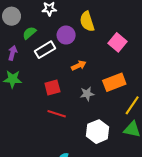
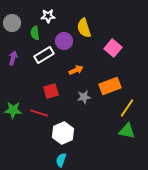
green semicircle: (29, 33) -> (35, 33), moved, turned -56
green star: (13, 79) -> (13, 110), moved
red line: (57, 114) -> (39, 113), moved
white hexagon: (98, 132) -> (63, 133), moved

